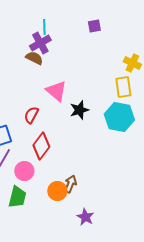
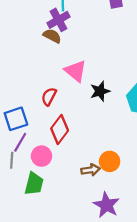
brown arrow: (70, 184) -> (90, 170), turned 60
orange circle: (57, 191) -> (110, 161), moved
purple star: (85, 217) -> (106, 205), size x1.4

